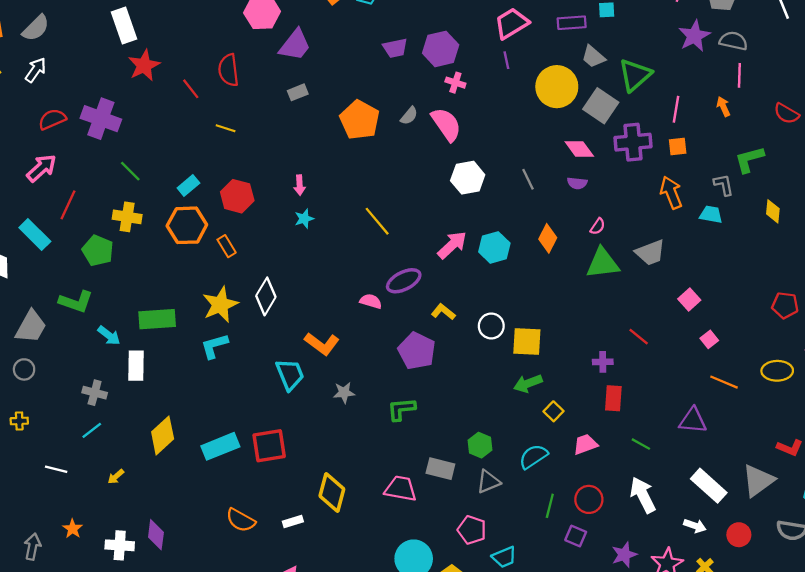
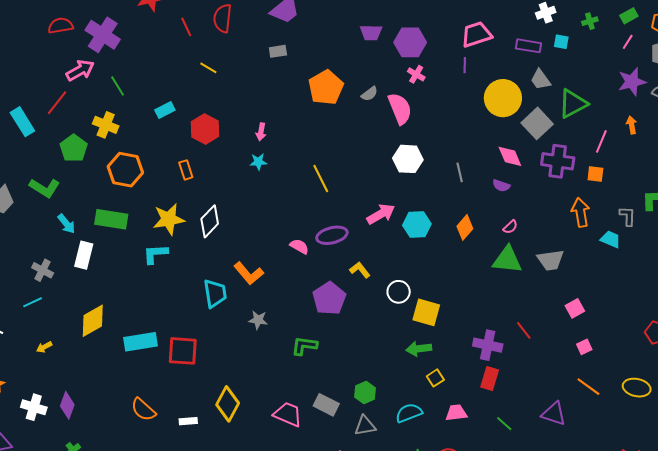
orange arrow: (723, 107) -> (632, 125), moved
pink arrow: (41, 168) -> (80, 70), moved
orange hexagon: (187, 225) -> (125, 170), moved
purple cross: (603, 362) -> (488, 345), size x1.6

